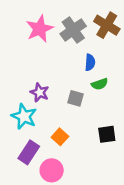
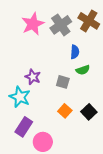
black square: (107, 134) -> (89, 112), turned -35
orange square: (60, 137) -> (65, 111), moved

